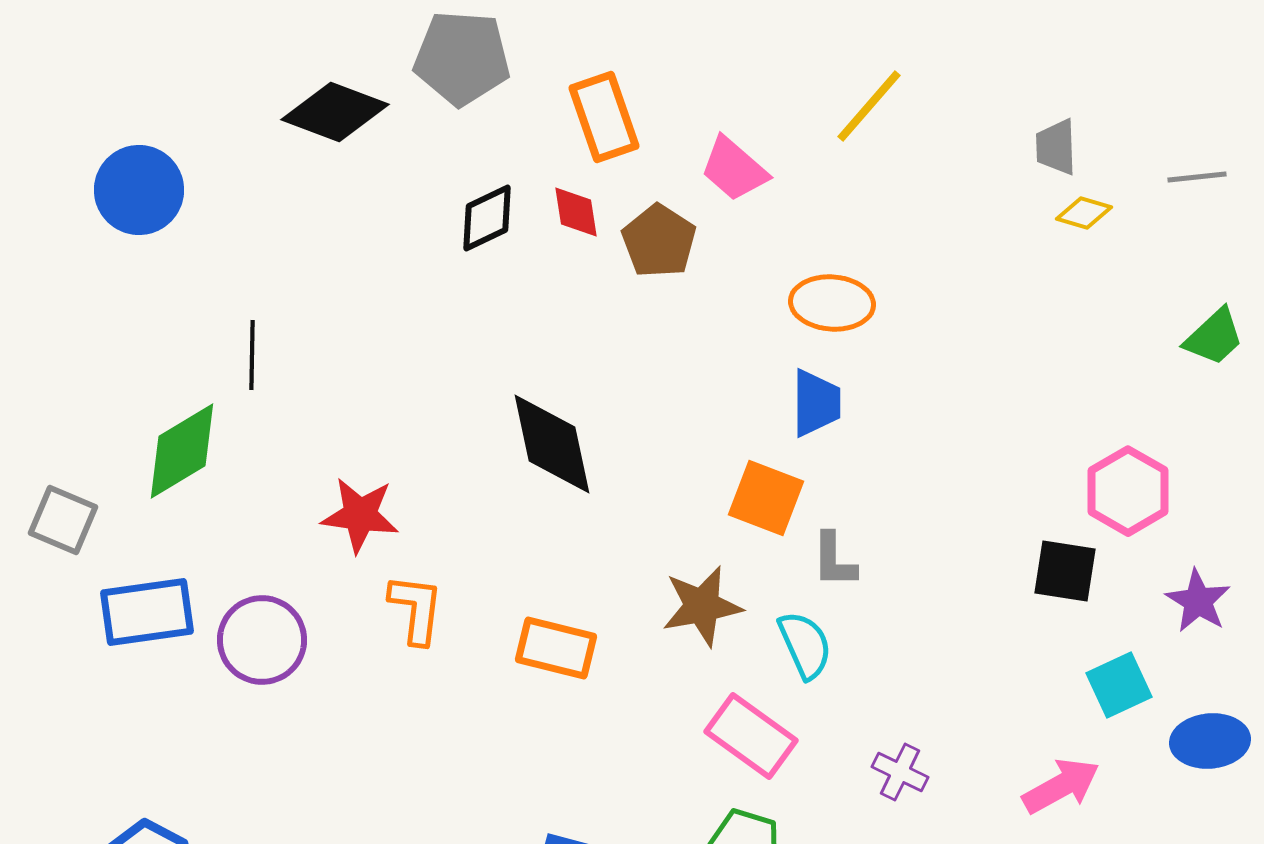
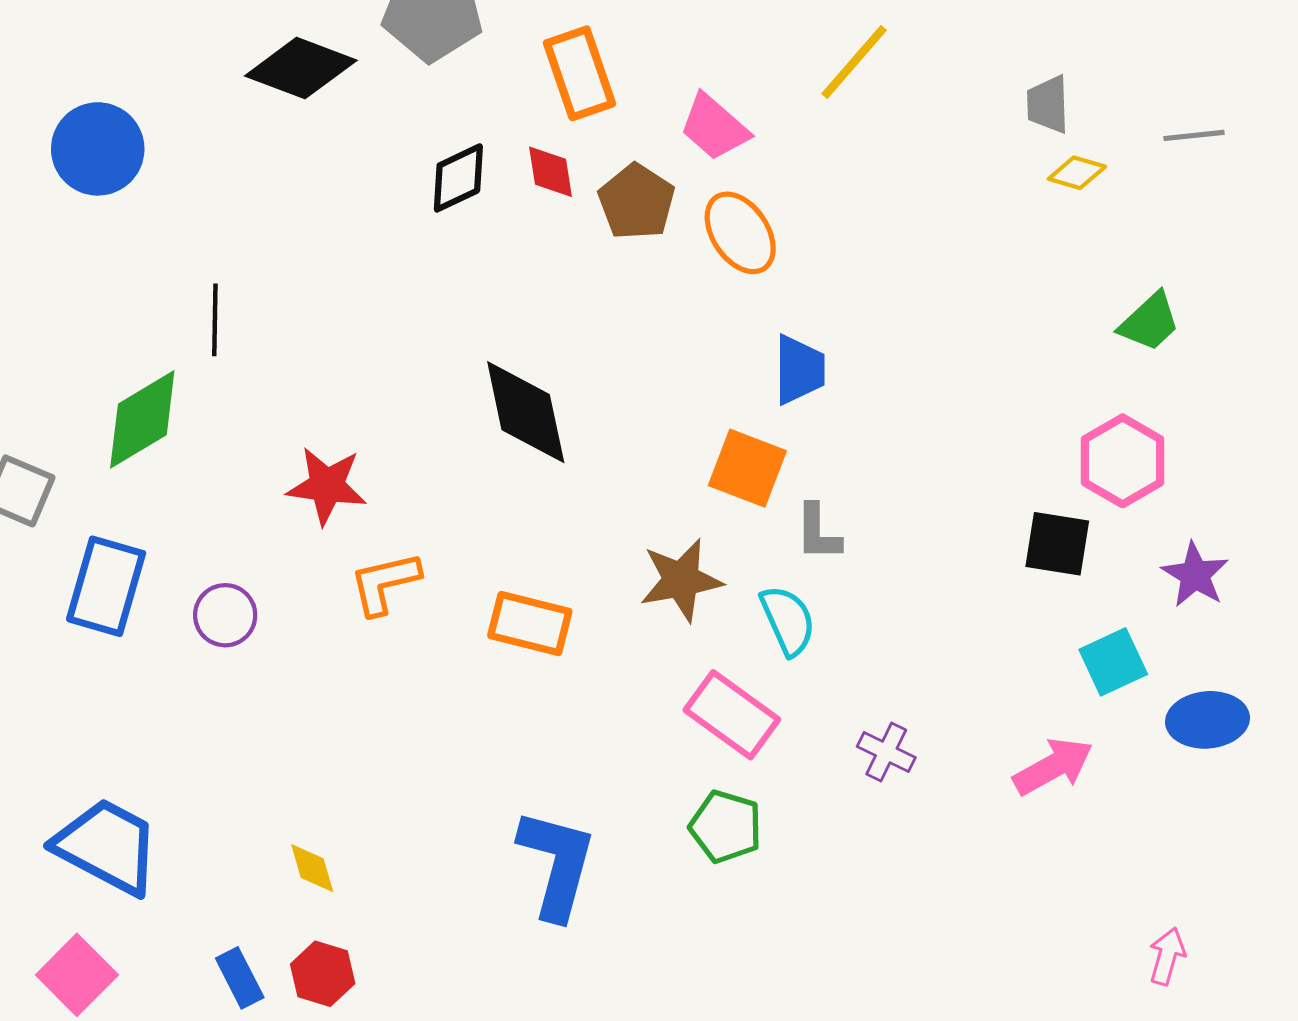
orange ellipse: (832, 303) -> (740, 233), moved, turned 52
green trapezoid: (1214, 337) -> (1149, 322), moved
orange L-shape: (416, 609) -> (385, 583), turned -110
blue rectangle: (147, 612) -> (106, 586), turned -66
purple circle: (262, 640) -> (225, 615), size x0.7

